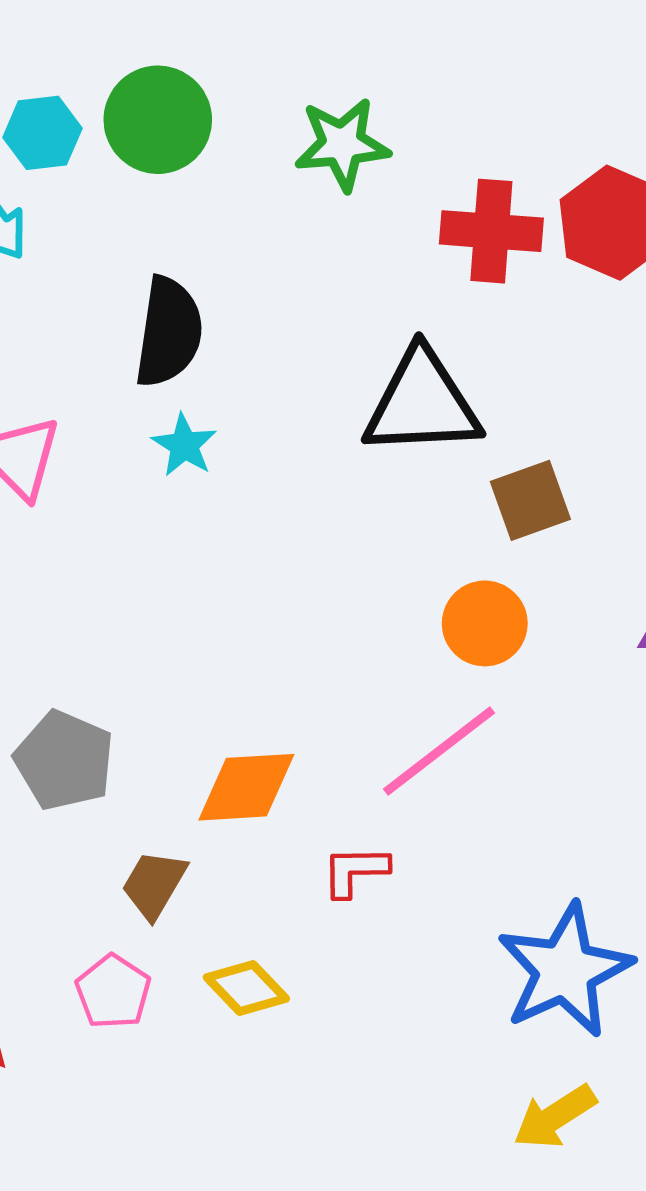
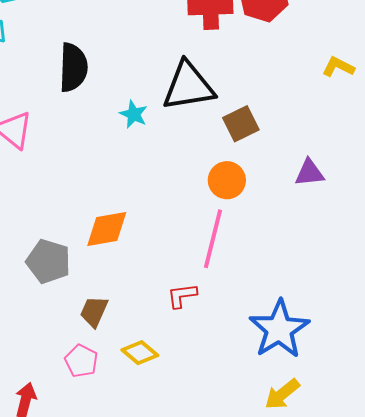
cyan star: (184, 445) -> (134, 114), moved
pink line: (439, 751) -> (213, 239), turned -32
orange diamond: (246, 787) -> (107, 229), moved

